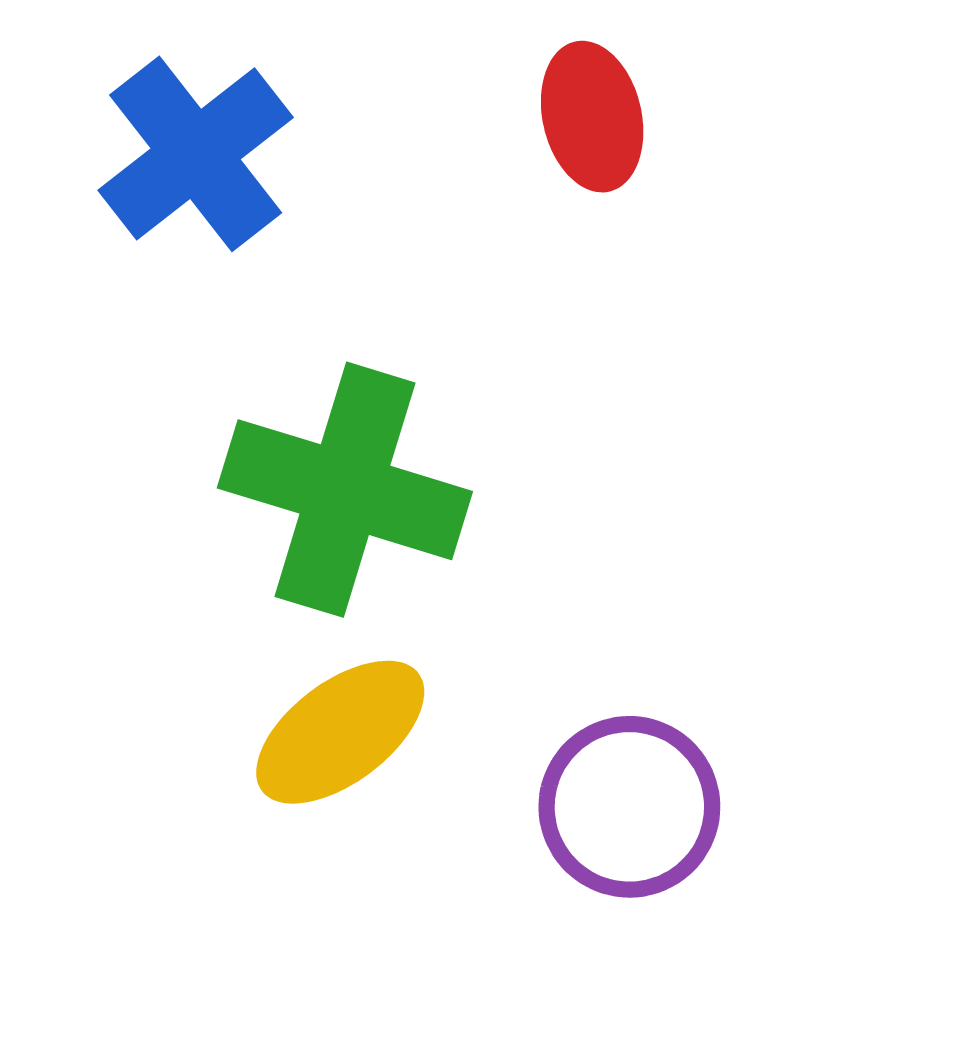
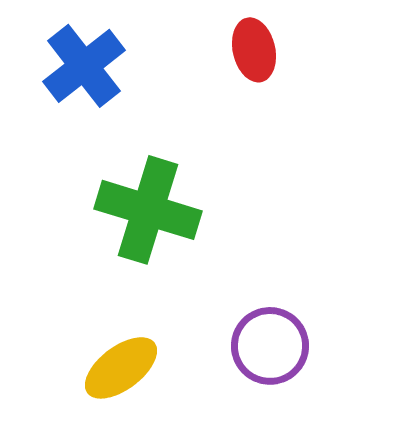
yellow ellipse: (340, 732) -> (121, 368), moved

